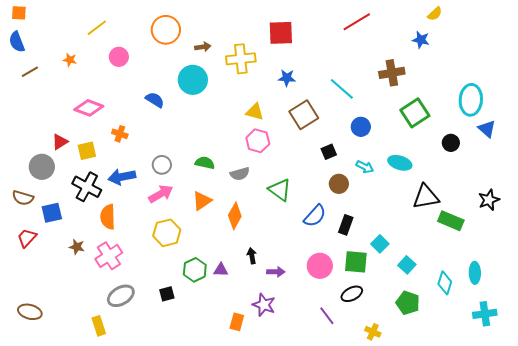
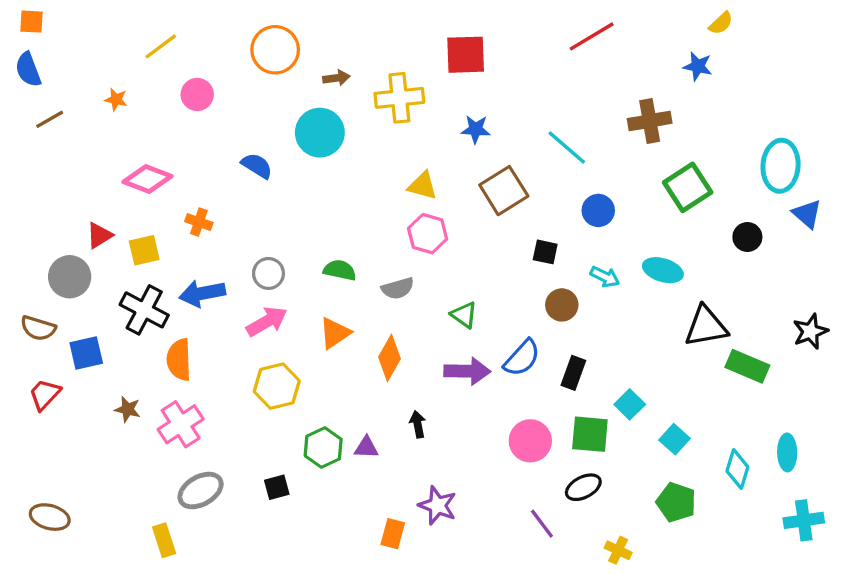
black square: (329, 152) -> (545, 252), turned 35
green triangle: (280, 190) -> (464, 315), size x0.7
purple arrow: (276, 272) -> (467, 371), moved, size x1.5

